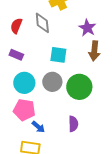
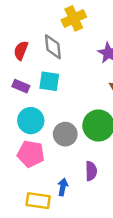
cyan square: (58, 55) -> (49, 81), moved
gray circle: (52, 82) -> (65, 134), moved
blue arrow: (38, 127) -> (63, 187), moved, turned -120

